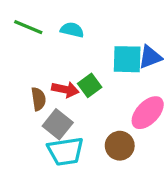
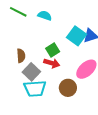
cyan square: (127, 59) -> (77, 36), turned 30
red arrow: (65, 89) -> (52, 63), moved

